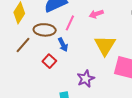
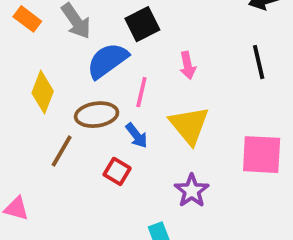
pink arrow: (96, 14) -> (188, 65), turned -72
yellow triangle: (105, 45) -> (189, 125), moved

